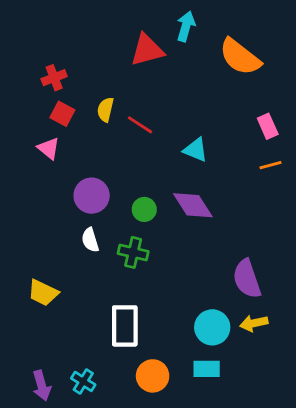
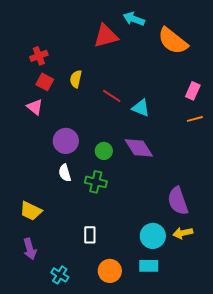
cyan arrow: (186, 26) -> (134, 19), turned -85
red line: (140, 125) -> (112, 96), moved
pink rectangle: (268, 126) -> (193, 91), turned 48
white rectangle: (125, 326) -> (90, 235), size x0.6
purple arrow: (42, 386) -> (30, 249), moved

